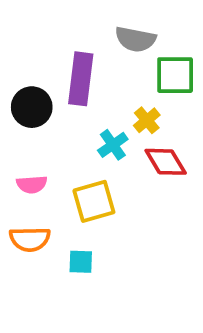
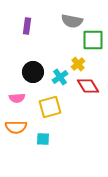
purple rectangle: (81, 79) -> (27, 26), moved, size x0.6
black circle: (32, 107) -> (33, 72), moved

